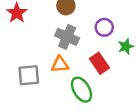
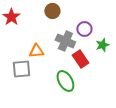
gray cross: (67, 37) -> (65, 41), moved
orange triangle: (60, 64) -> (36, 51), moved

